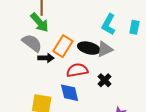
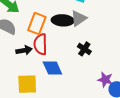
black arrow: (46, 58) -> (24, 50), moved
red semicircle: (77, 70) -> (40, 44), moved, turned -70

